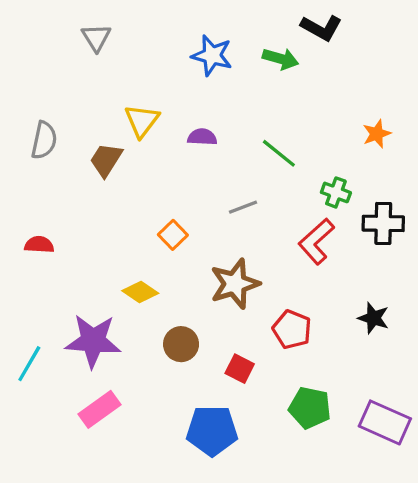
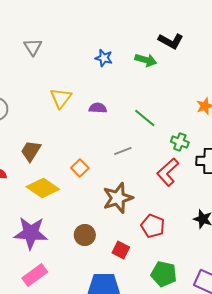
blue star: (212, 55) -> (104, 58), size x0.7
brown trapezoid: (106, 160) -> (31, 151), moved
yellow diamond: (140, 292) -> (43, 188), moved, size x1.5

